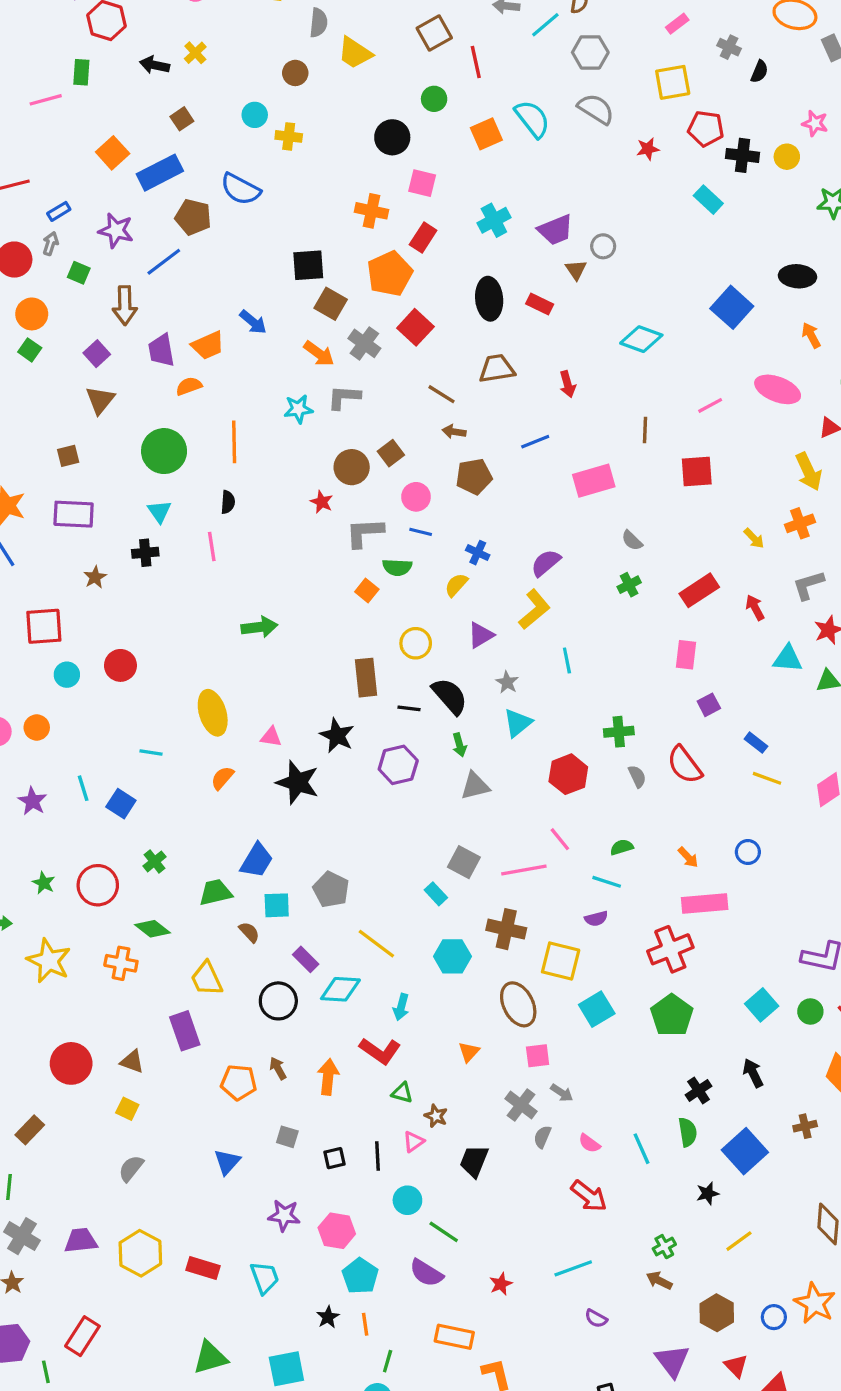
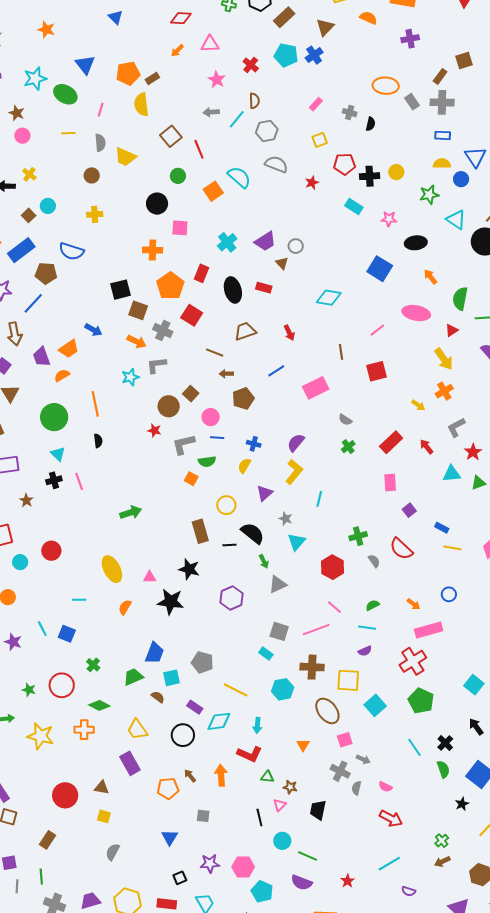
yellow square: (673, 82) -> (320, 140), size x0.7
cyan circle: (255, 115) -> (48, 206), moved
pink star: (815, 123) -> (389, 219), moved
red rectangle: (423, 238) -> (202, 273), moved
pink line: (212, 546) -> (79, 481), moved
cyan line: (567, 661) -> (319, 499), turned 35
purple hexagon: (398, 765) -> (232, 598), moved
cyan line: (642, 1149) -> (415, 747), moved
black square: (334, 1158) -> (180, 878), moved
brown arrow: (659, 1281) -> (442, 862), turned -42

